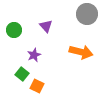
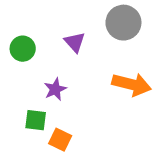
gray circle: (87, 14) -> (123, 23), moved
green square: (22, 74) -> (36, 120), turned -32

